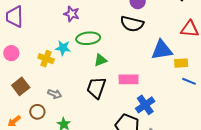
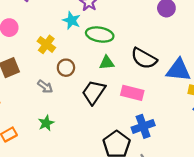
black semicircle: (132, 24) -> (144, 58), moved
cyan star: (63, 48) -> (72, 20), moved
brown circle: (37, 112) -> (66, 68), moved

